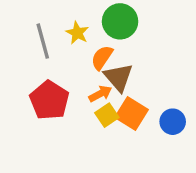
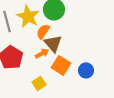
yellow star: (77, 33) -> (28, 16), size x1.6
yellow square: (107, 115) -> (39, 83), moved

